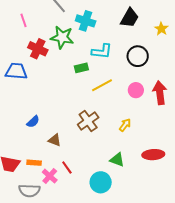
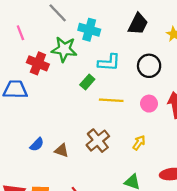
green rectangle: (81, 68) -> (87, 82), turned -32
yellow line: (102, 85) -> (111, 100), turned 35
brown triangle: (55, 140) -> (61, 150), moved

